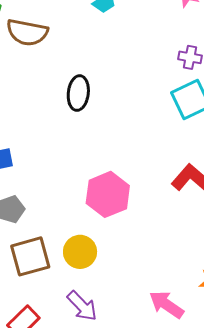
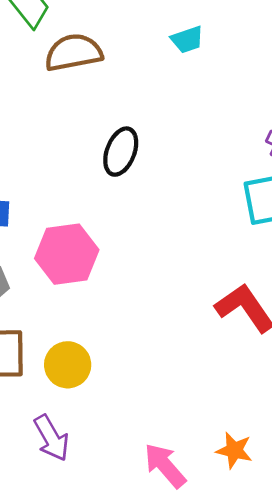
brown semicircle: (27, 32) -> (73, 52), turned 144
pink hexagon: (108, 194) -> (67, 254), moved

